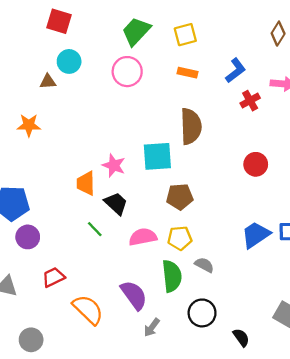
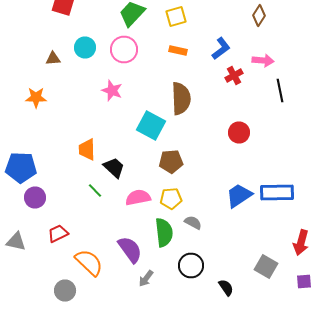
cyan circle: (69, 61) -> (85, 48), moved
cyan square: (157, 156) -> (151, 126), turned 32
pink star: (114, 165) -> (112, 90), moved
gray circle: (31, 340) -> (65, 290), moved

